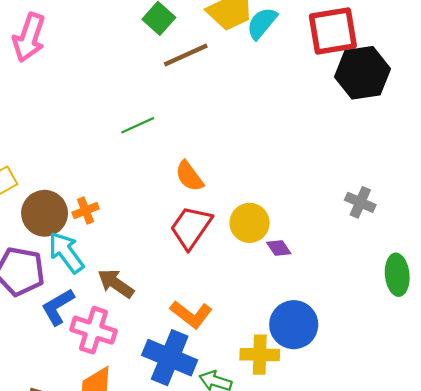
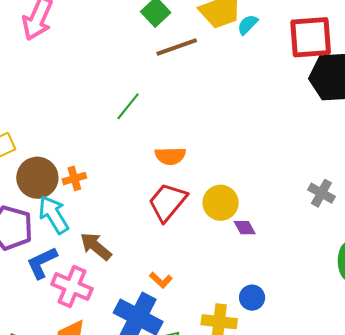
cyan semicircle: (262, 23) -> (248, 25), size x0.7
green line: (138, 125) -> (128, 106), turned -32
orange semicircle: (189, 176) -> (170, 156), turned -60
orange L-shape: (191, 314) -> (161, 280), size x0.6
blue circle: (294, 325) -> (252, 298), size x0.6

